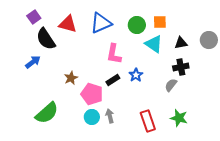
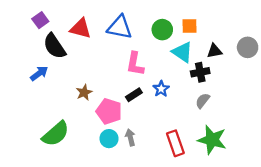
blue triangle: (101, 23) -> (120, 27), turned 35
black cross: (181, 67) -> (200, 72), moved
green star: (179, 118) -> (212, 140), size x1.4

